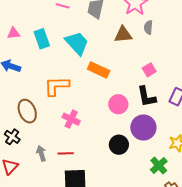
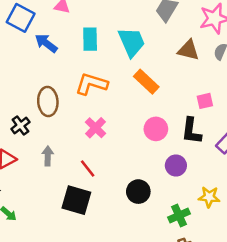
cyan rectangle: (42, 39) -> (90, 39), moved
purple circle: (143, 127) -> (176, 166), size x0.7
black circle: (119, 145) -> (138, 192), moved
red line: (66, 153) -> (88, 169), moved, turned 35

